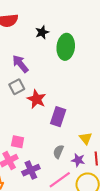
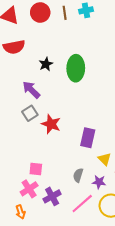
black star: (42, 32) -> (46, 64), moved
purple rectangle: (58, 117) -> (88, 138), moved

